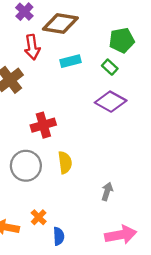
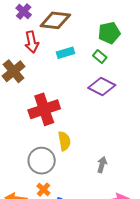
red cross: (43, 125) -> (44, 109), size x1.4
gray circle: (26, 166) -> (42, 161), moved

